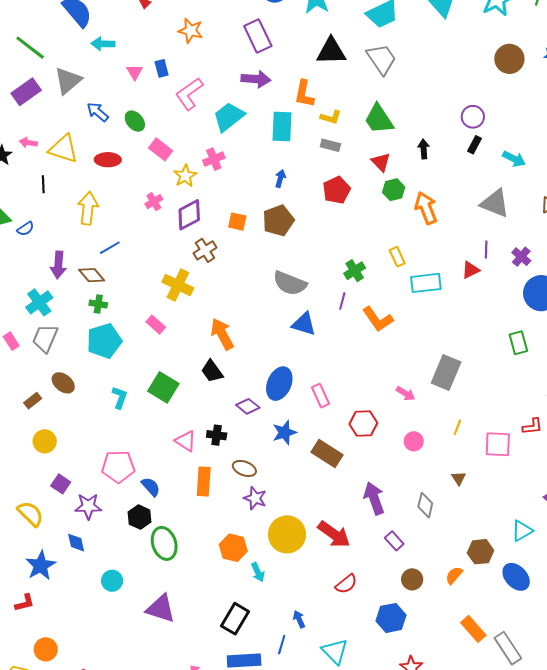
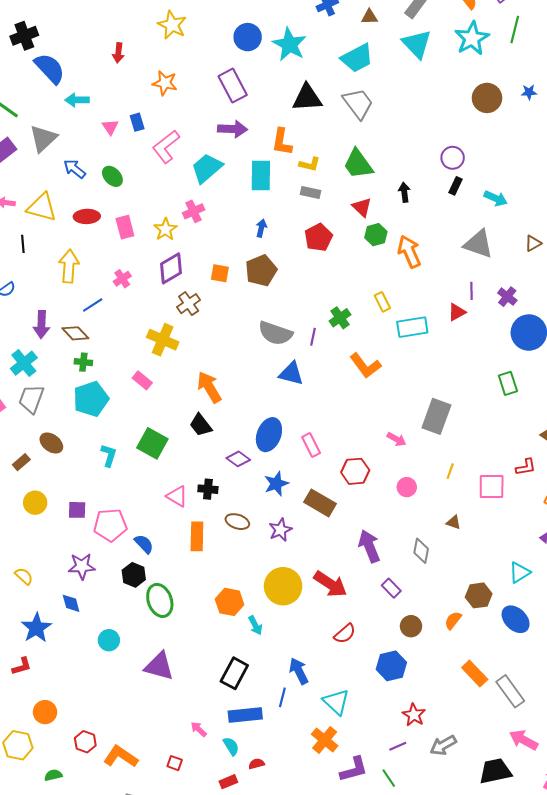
pink rectangle: (161, 149) -> (125, 227), moved, turned 40
pink cross: (154, 202) -> (122, 279), moved
purple line: (342, 301) -> (313, 337), moved
brown triangle: (459, 478) -> (454, 522), turned -35
purple square: (61, 484) -> (77, 510), moved, turned -30
purple star: (255, 498) -> (280, 530), moved, turned 30
yellow semicircle: (30, 514) -> (24, 576), size x0.7
blue arrow: (299, 619) -> (299, 671), size x1.5

